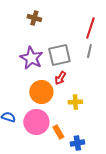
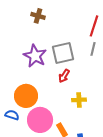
orange circle: (41, 92) -> (26, 96), moved

